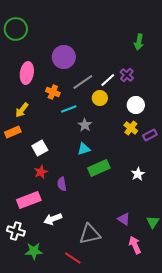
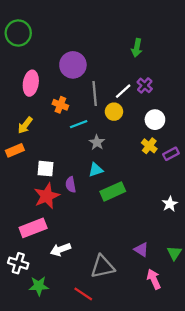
green arrow: (139, 42) -> (137, 48), moved
gray line: (83, 82) -> (95, 93), turned -60
white square: (40, 148) -> (46, 169), turned 35
red star: (41, 172) -> (47, 196), size x1.6
white star: (138, 174) -> (170, 204), moved
purple semicircle: (62, 184) -> (71, 185), moved

